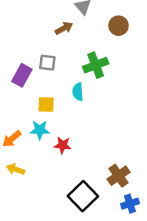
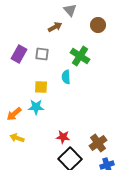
green cross: (96, 65) -> (80, 56), turned -36
purple rectangle: (22, 75) -> (19, 54), moved
red star: (63, 145) -> (63, 137), moved

